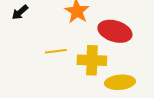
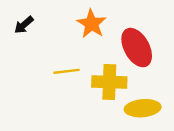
red ellipse: (115, 31) -> (137, 48), turned 44

